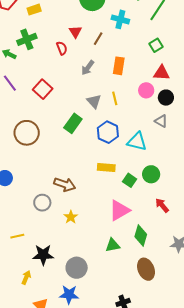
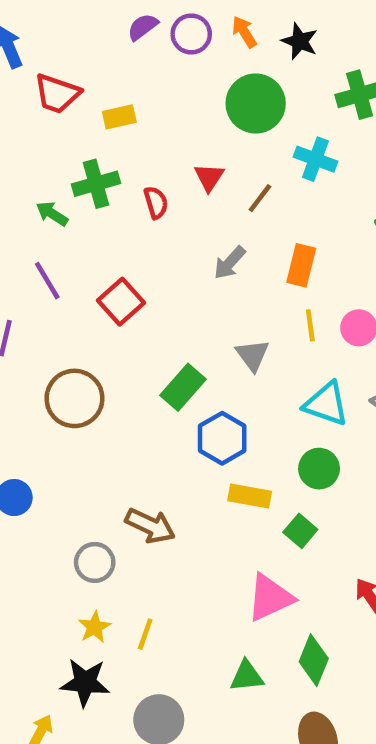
red semicircle: (62, 48) -> (156, 202), moved
yellow line: (115, 98) -> (310, 325), moved
gray triangle: (94, 101) -> (252, 355), moved
blue hexagon: (108, 132) -> (222, 438), moved
cyan triangle: (137, 141) -> (326, 404), moved
green circle: (151, 174) -> (319, 469), moved
yellow star: (71, 217) -> (94, 627), moved
yellow line: (17, 236) -> (145, 634), moved, turned -64

